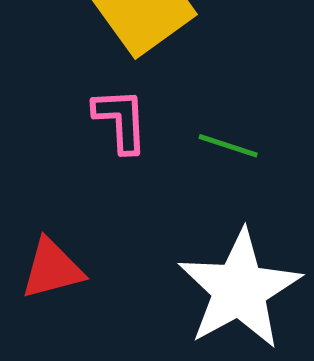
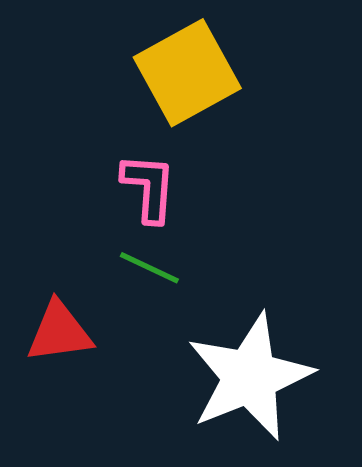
green line: (228, 146) -> (149, 268), moved

